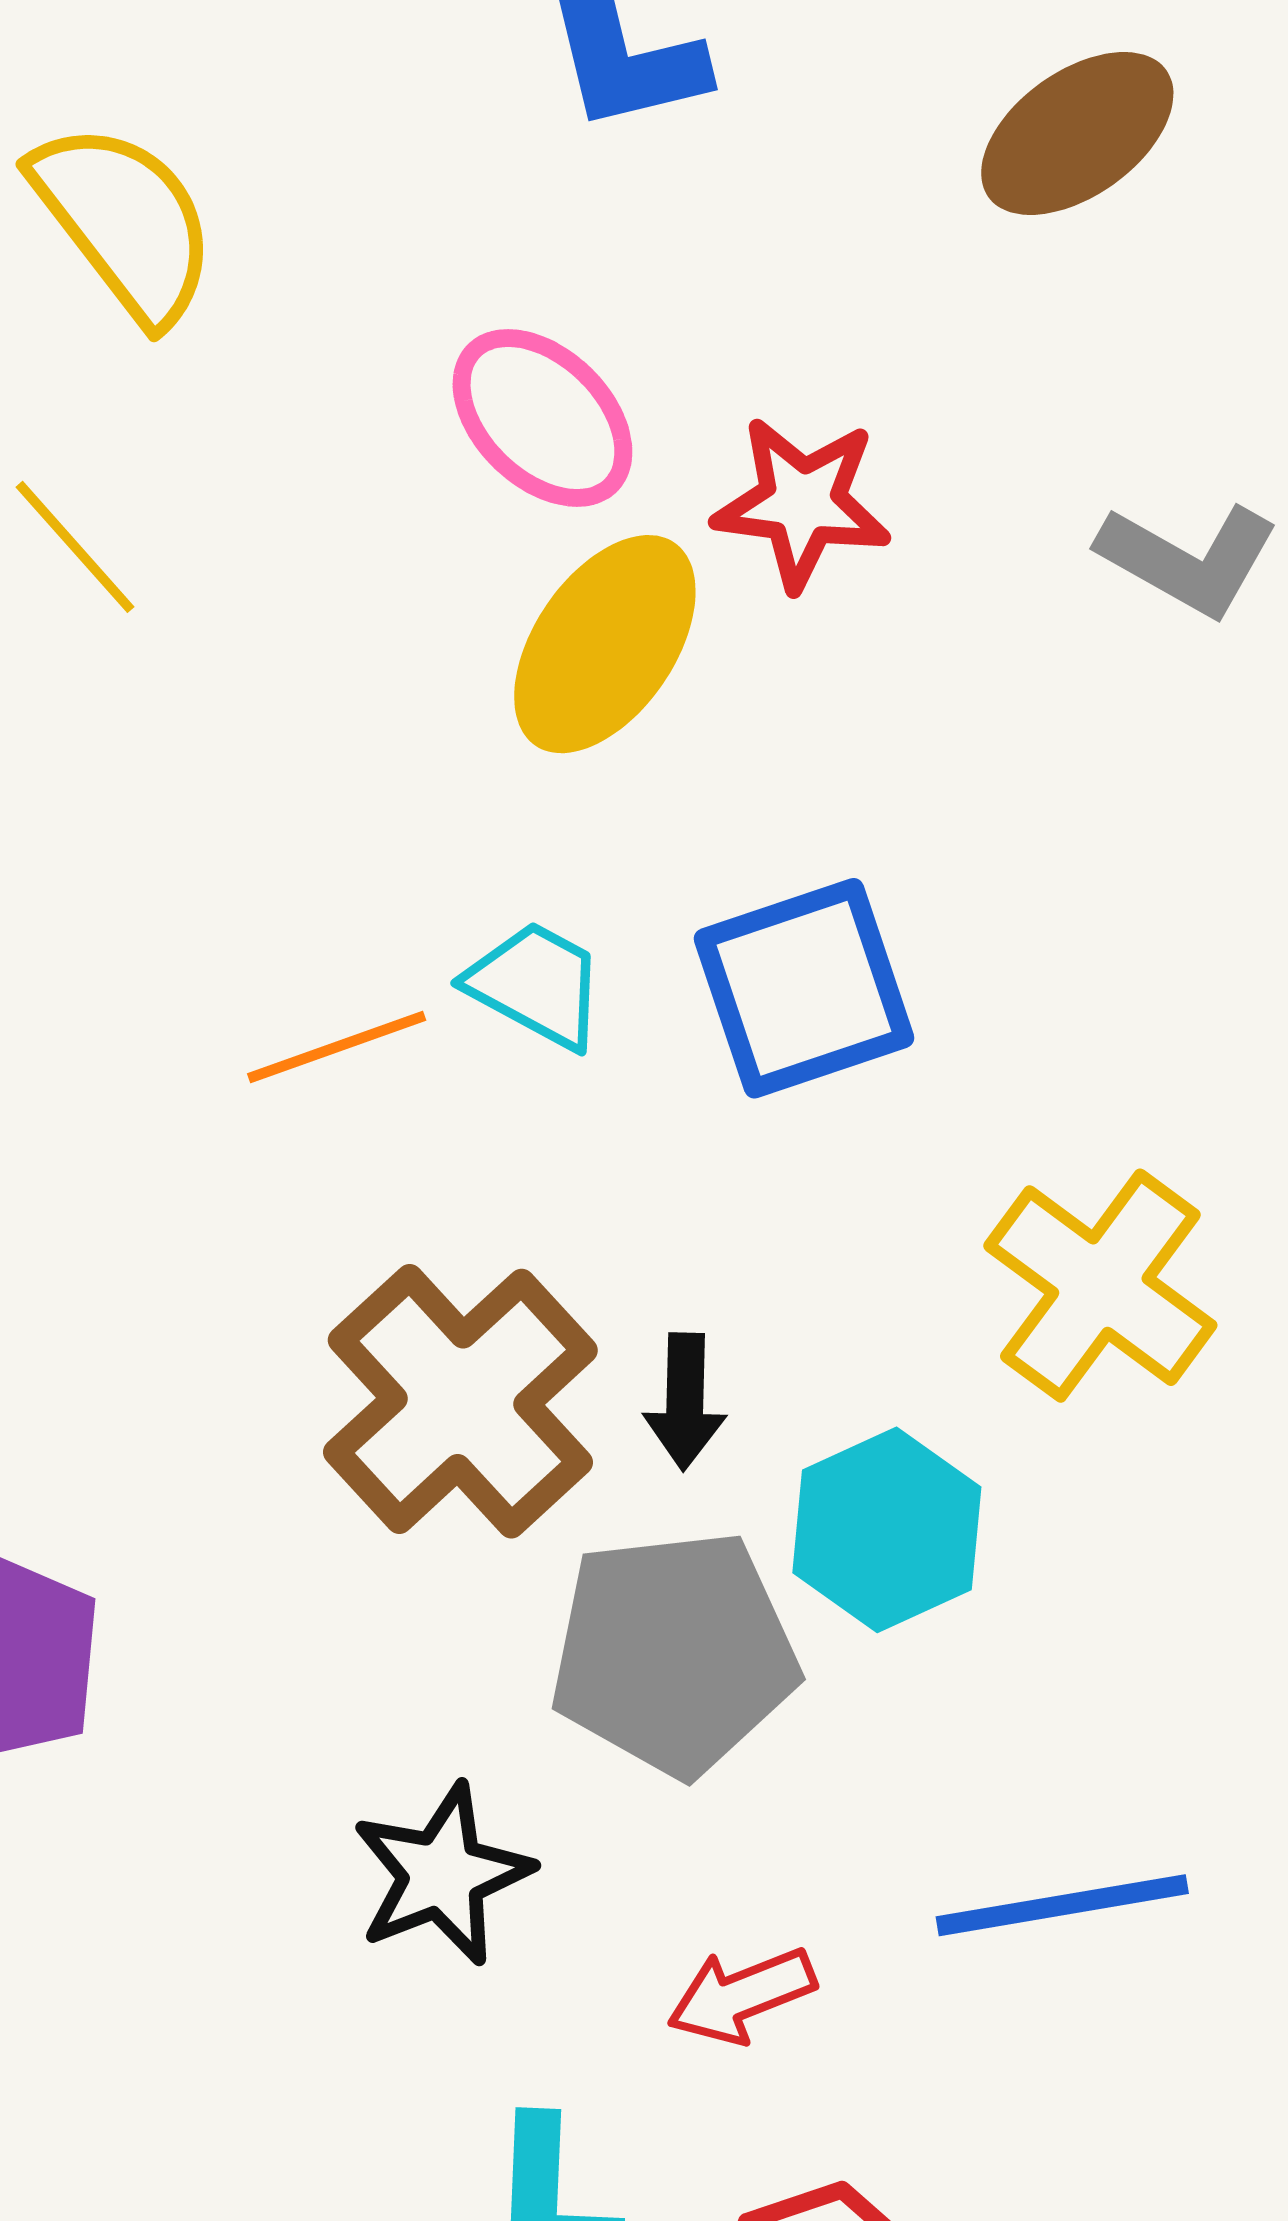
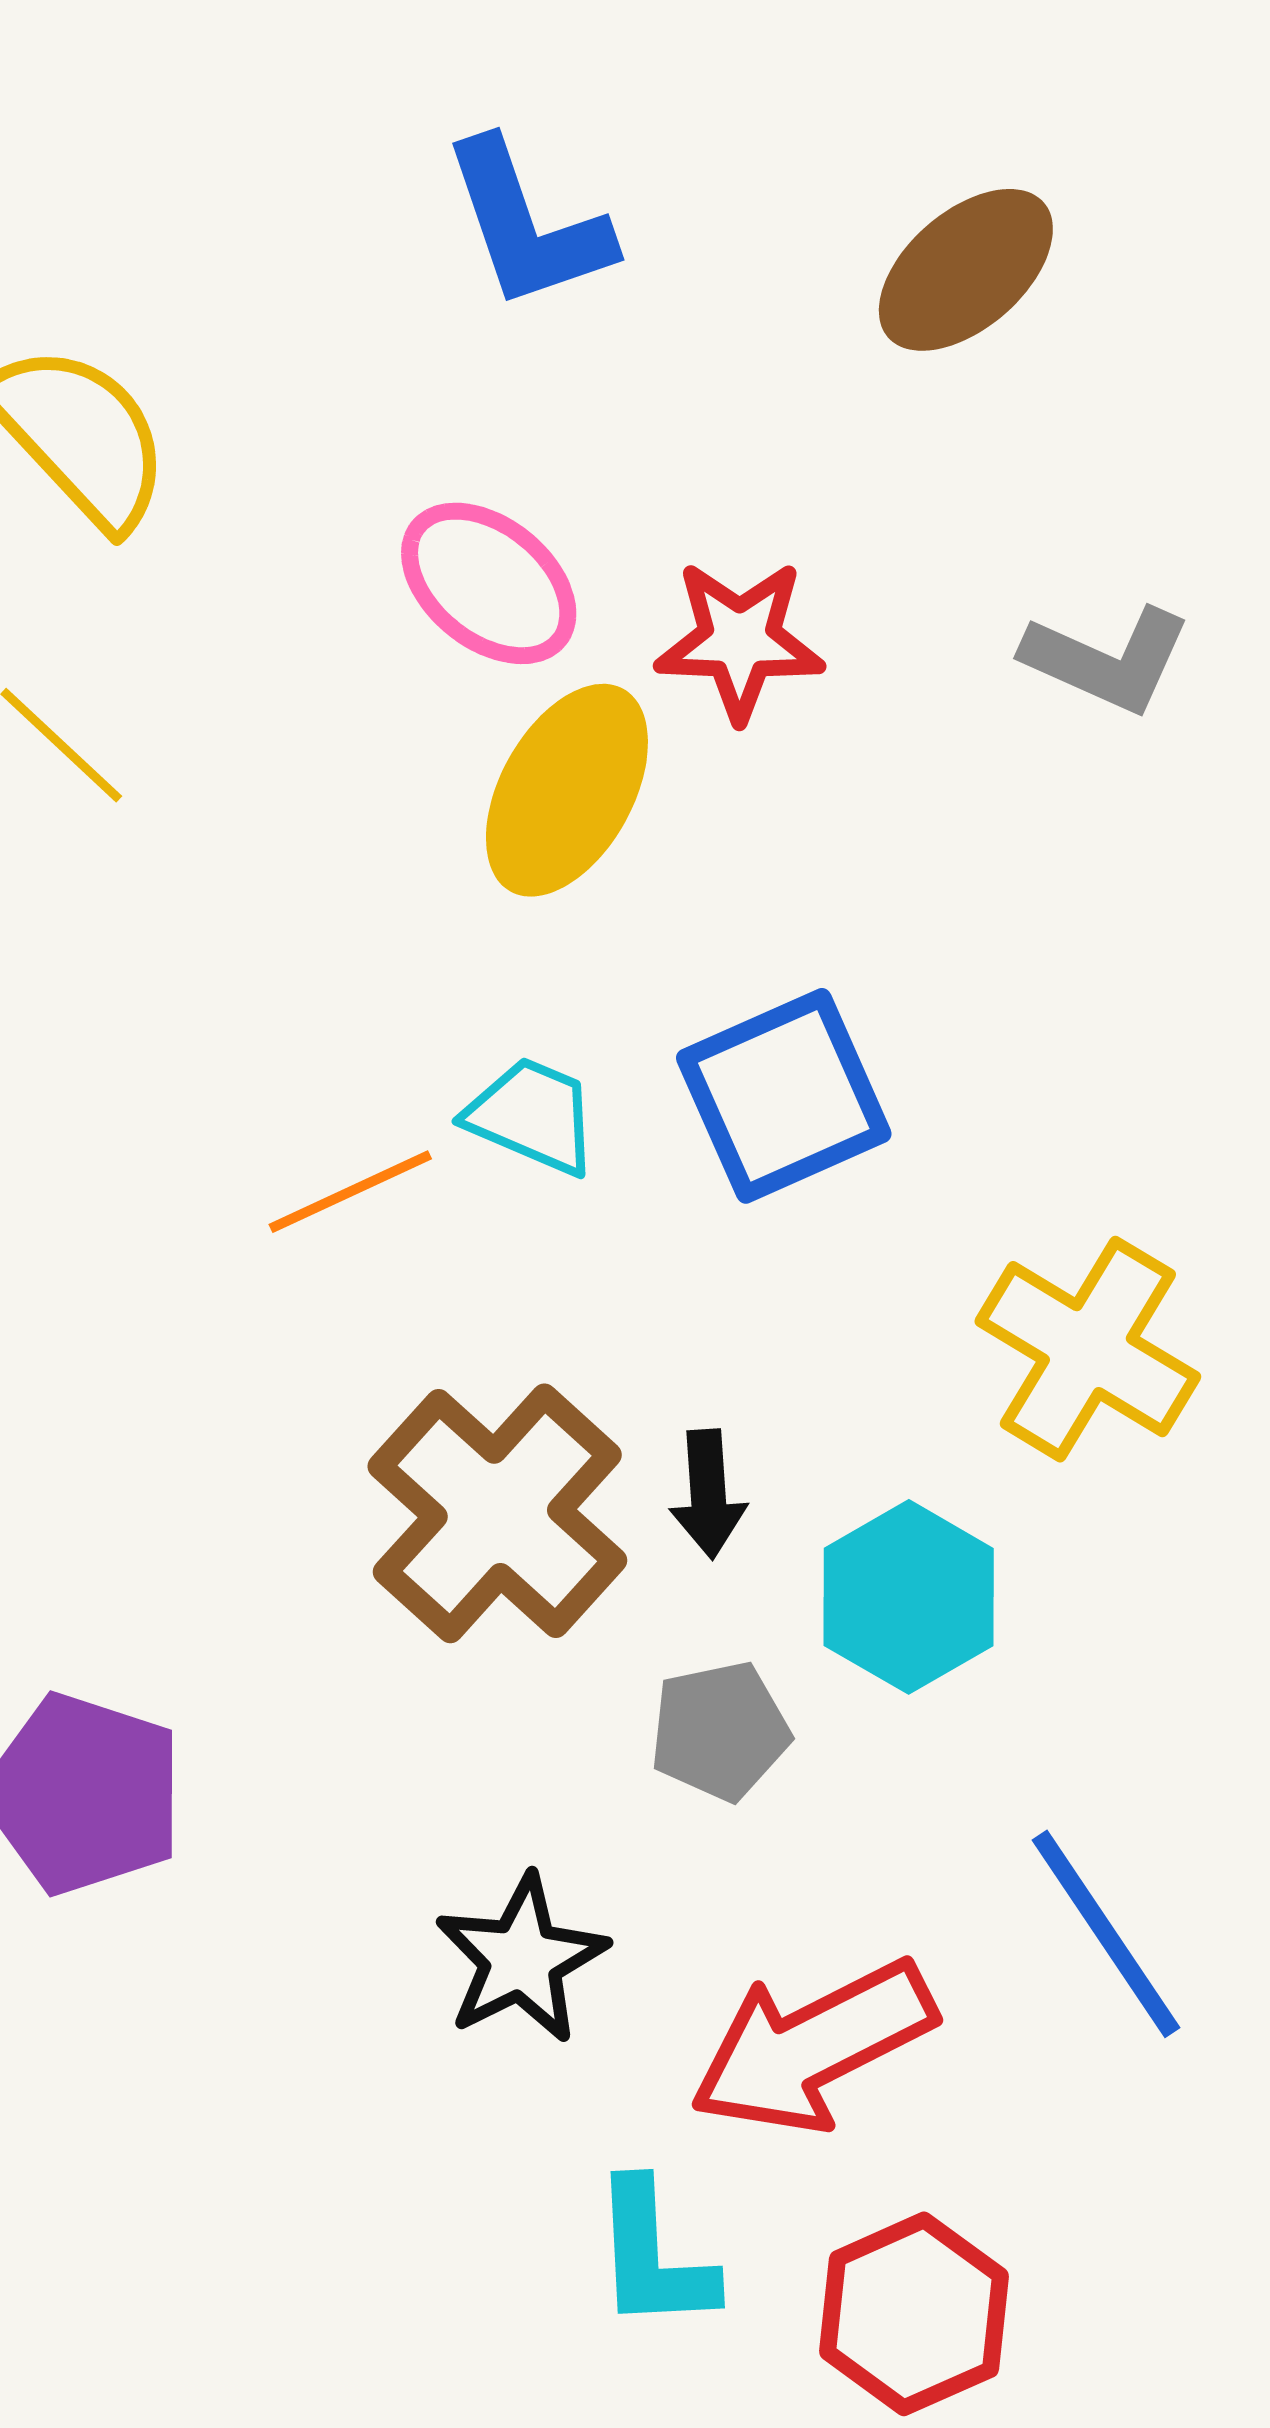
gray pentagon: (674, 1653) -> (720, 1731), size x0.6
blue line: (1062, 1905) -> (1106, 1934), turned 71
red arrow: (741, 1995) -> (813, 2046), size x1.8

